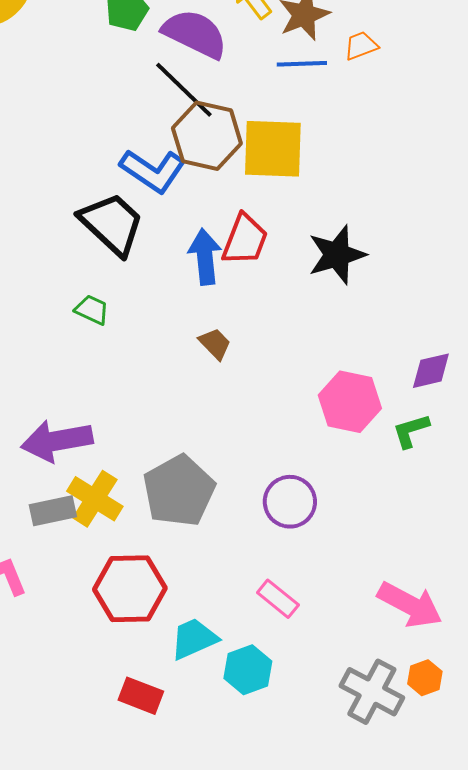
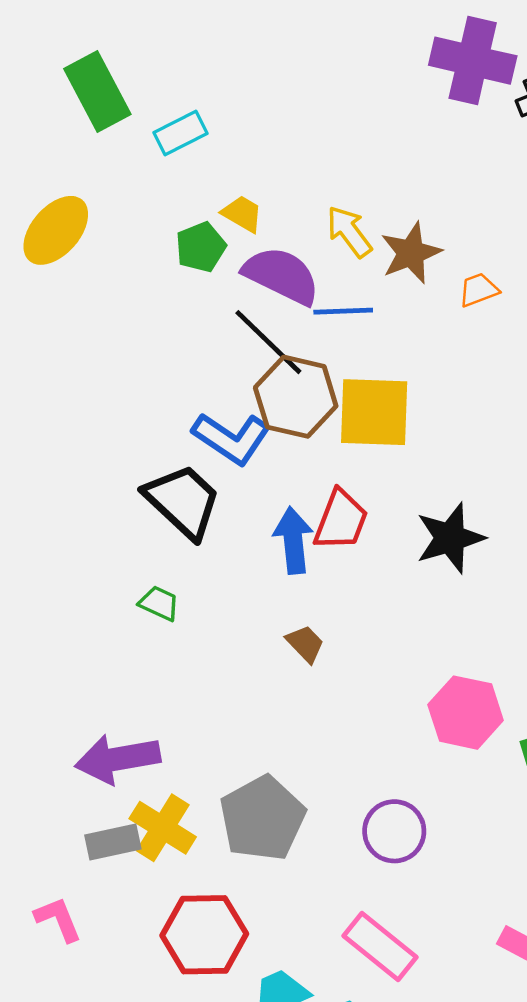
blue line: (302, 64) -> (343, 311), moved
pink rectangle: (278, 599) -> (380, 947), size x1.5

